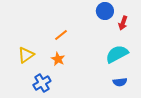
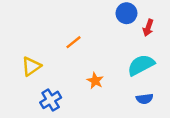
orange star: (58, 59) -> (95, 81), moved

